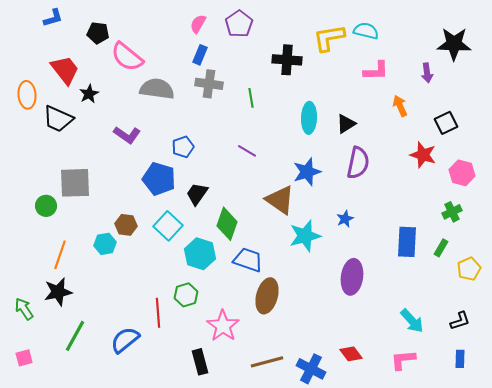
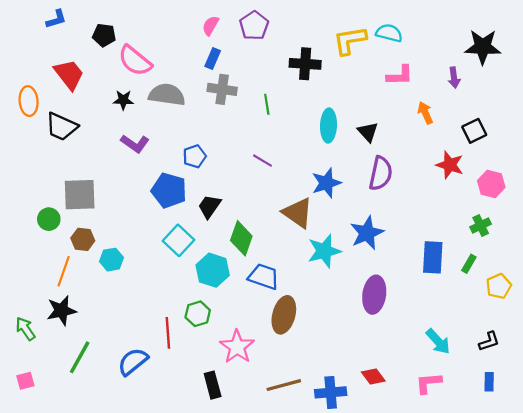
black star: (89, 94) -> (123, 100), moved, turned 30
black triangle: (346, 124) -> (368, 132), turned -40
blue star: (345, 219) -> (367, 233), size x1.8
brown hexagon: (126, 225) -> (83, 239), moved
blue cross: (311, 369) -> (331, 392), turned -32

